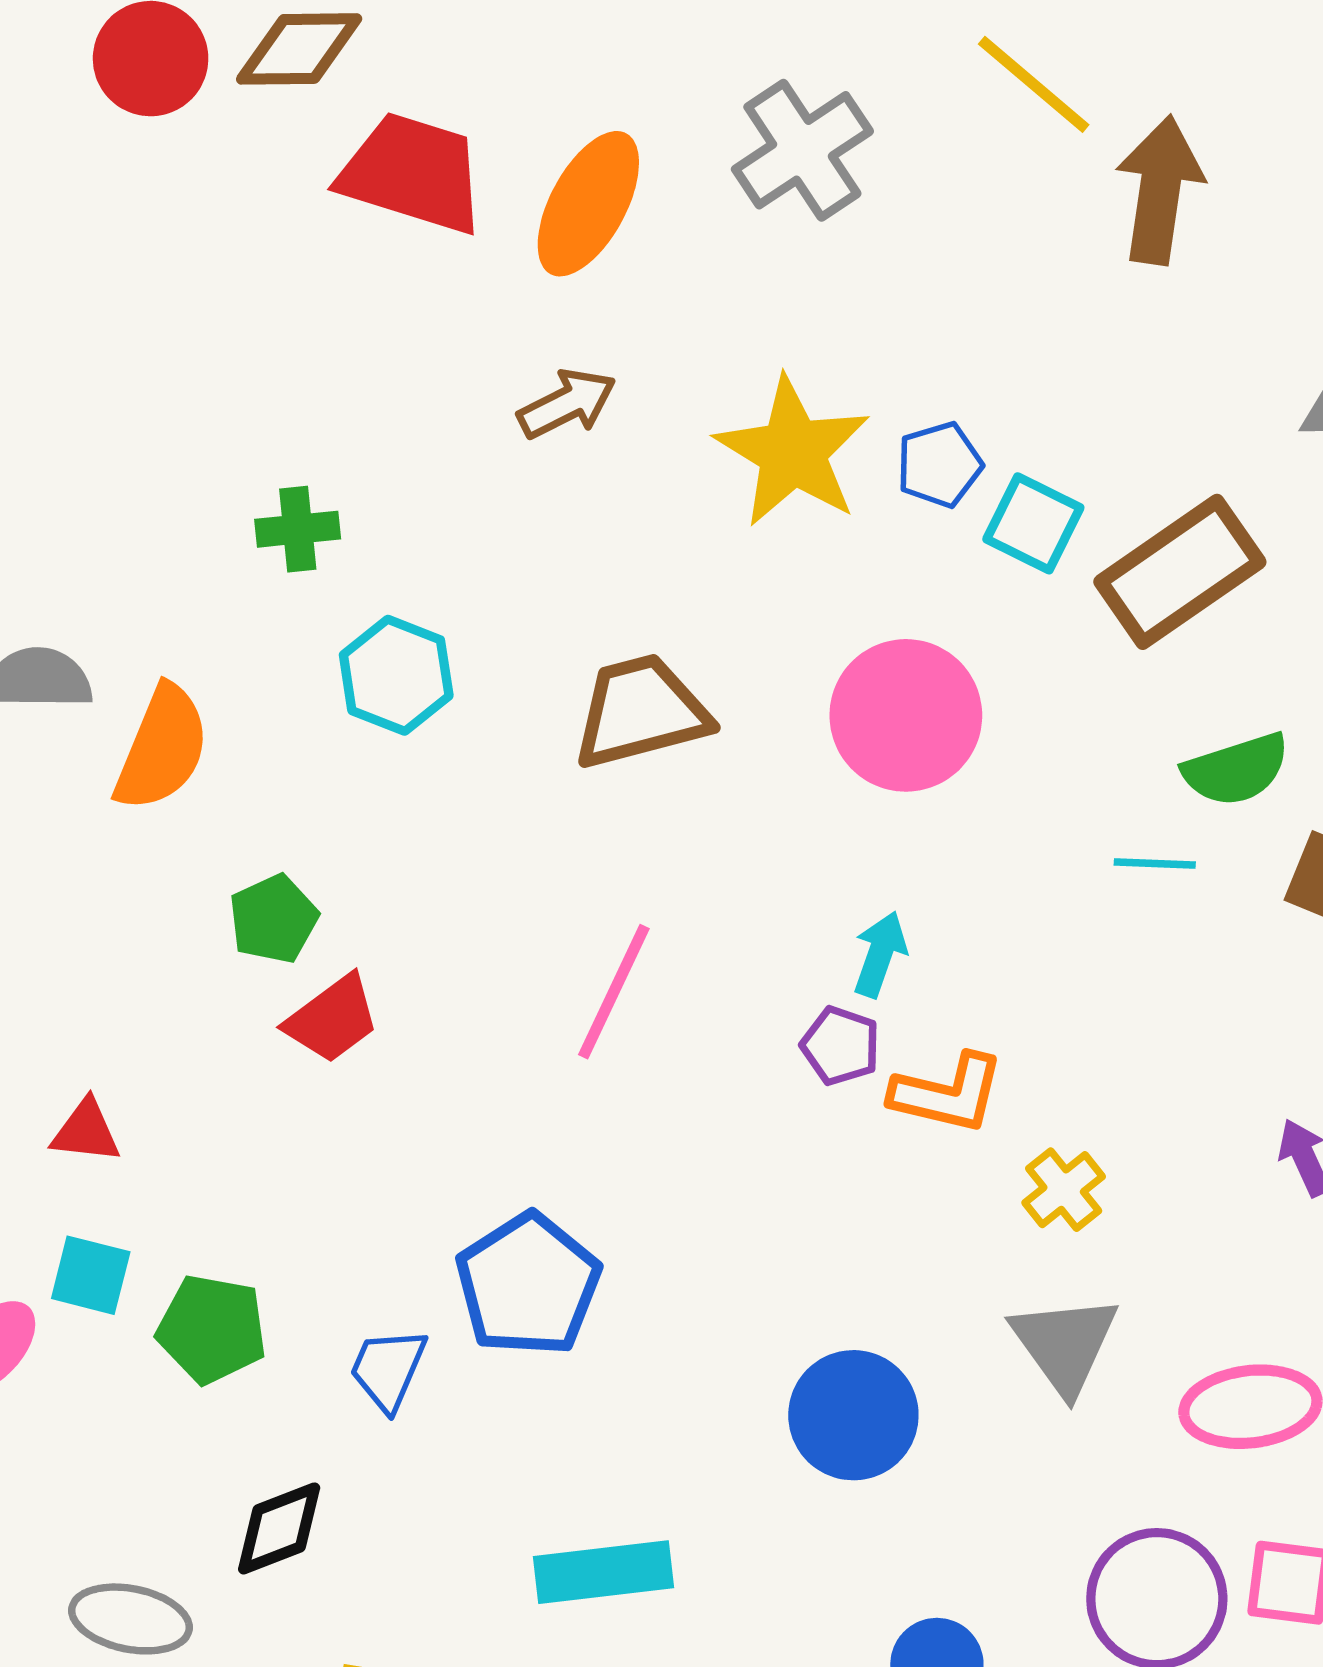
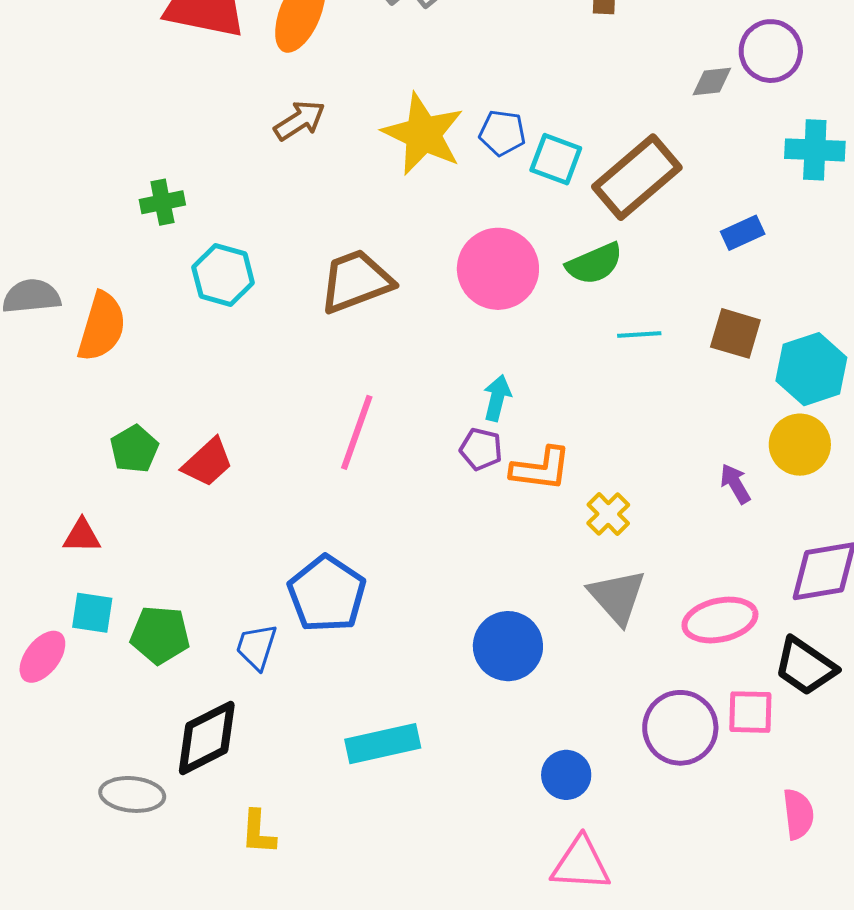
blue pentagon: (939, 465) -> (502, 133), turned 30
green semicircle: (1236, 769) -> (594, 264), moved
green pentagon: (273, 919) -> (134, 449), moved
black diamond: (279, 1528) -> (207, 738), size x1.4

